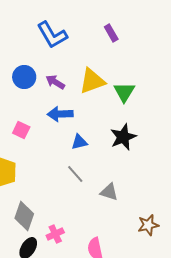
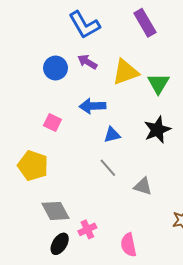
purple rectangle: (111, 33) -> (145, 23), size x1.5
purple arrow: (55, 82) -> (87, 62), moved
gray diamond: (24, 216) -> (56, 211), turned -48

